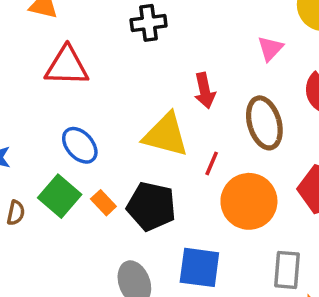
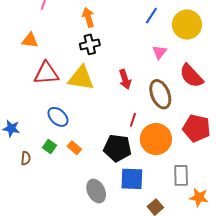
yellow triangle: (166, 135) -> (81, 78), moved
green square: (60, 196) -> (49, 146), size x0.6
black pentagon: (151, 206) -> (117, 148), moved

